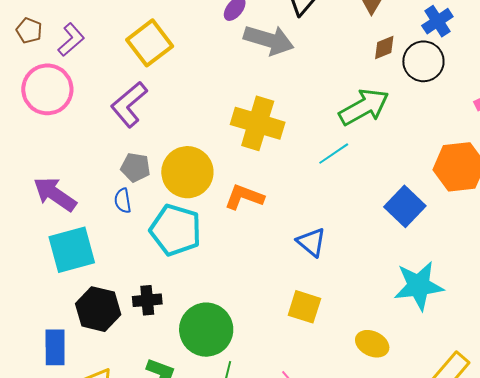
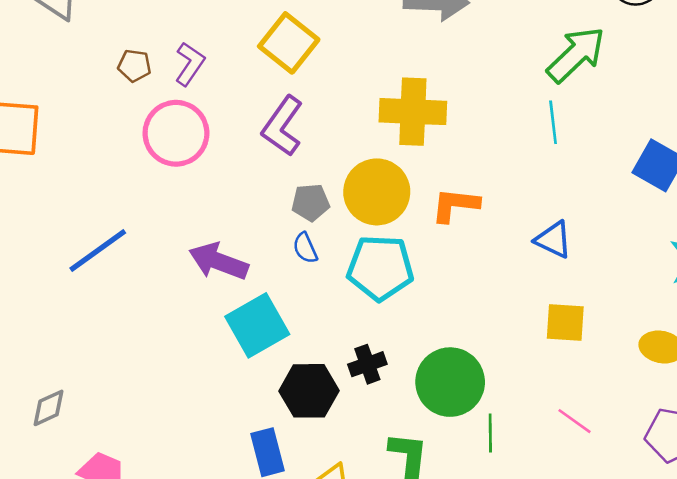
yellow cross: (258, 123) -> (413, 112), moved
cyan line: (334, 154) -> (553, 122), turned -48

